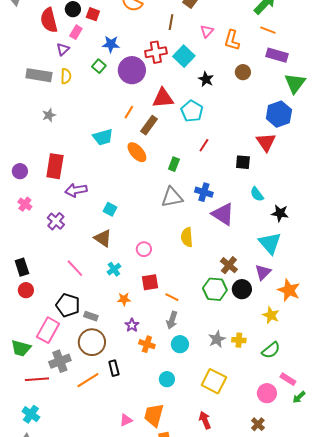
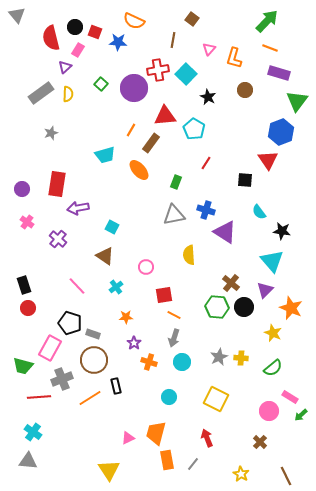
blue star: (111, 44) -> (118, 42), moved
gray rectangle: (39, 75) -> (41, 93), turned -45
red square: (150, 282) -> (164, 295), moved

